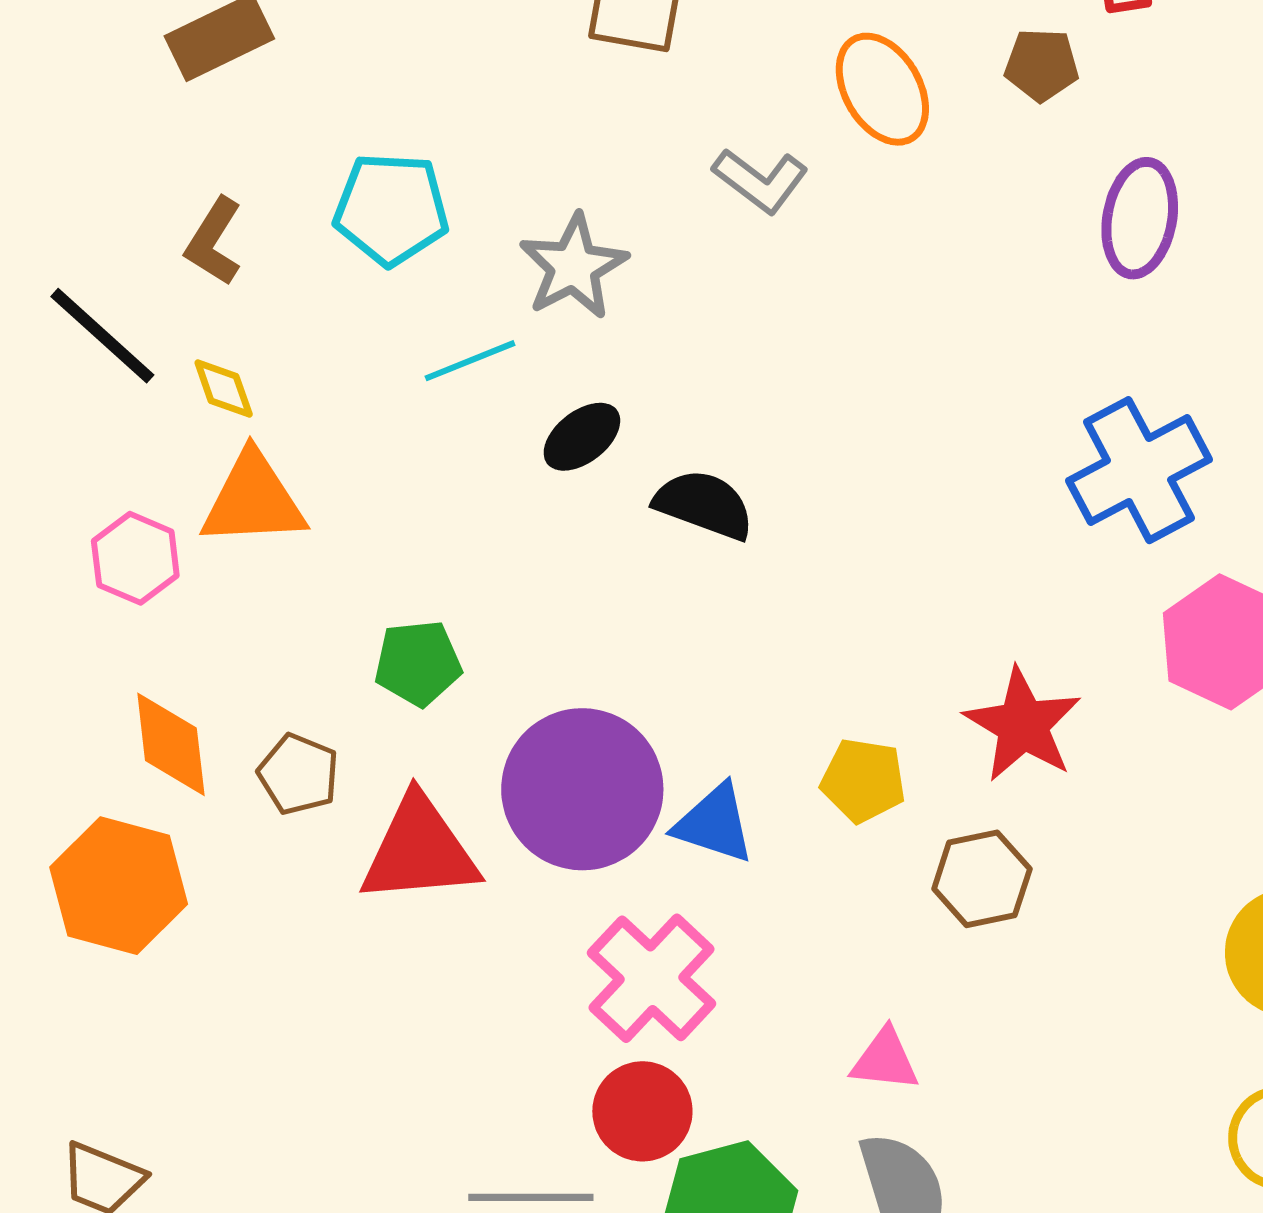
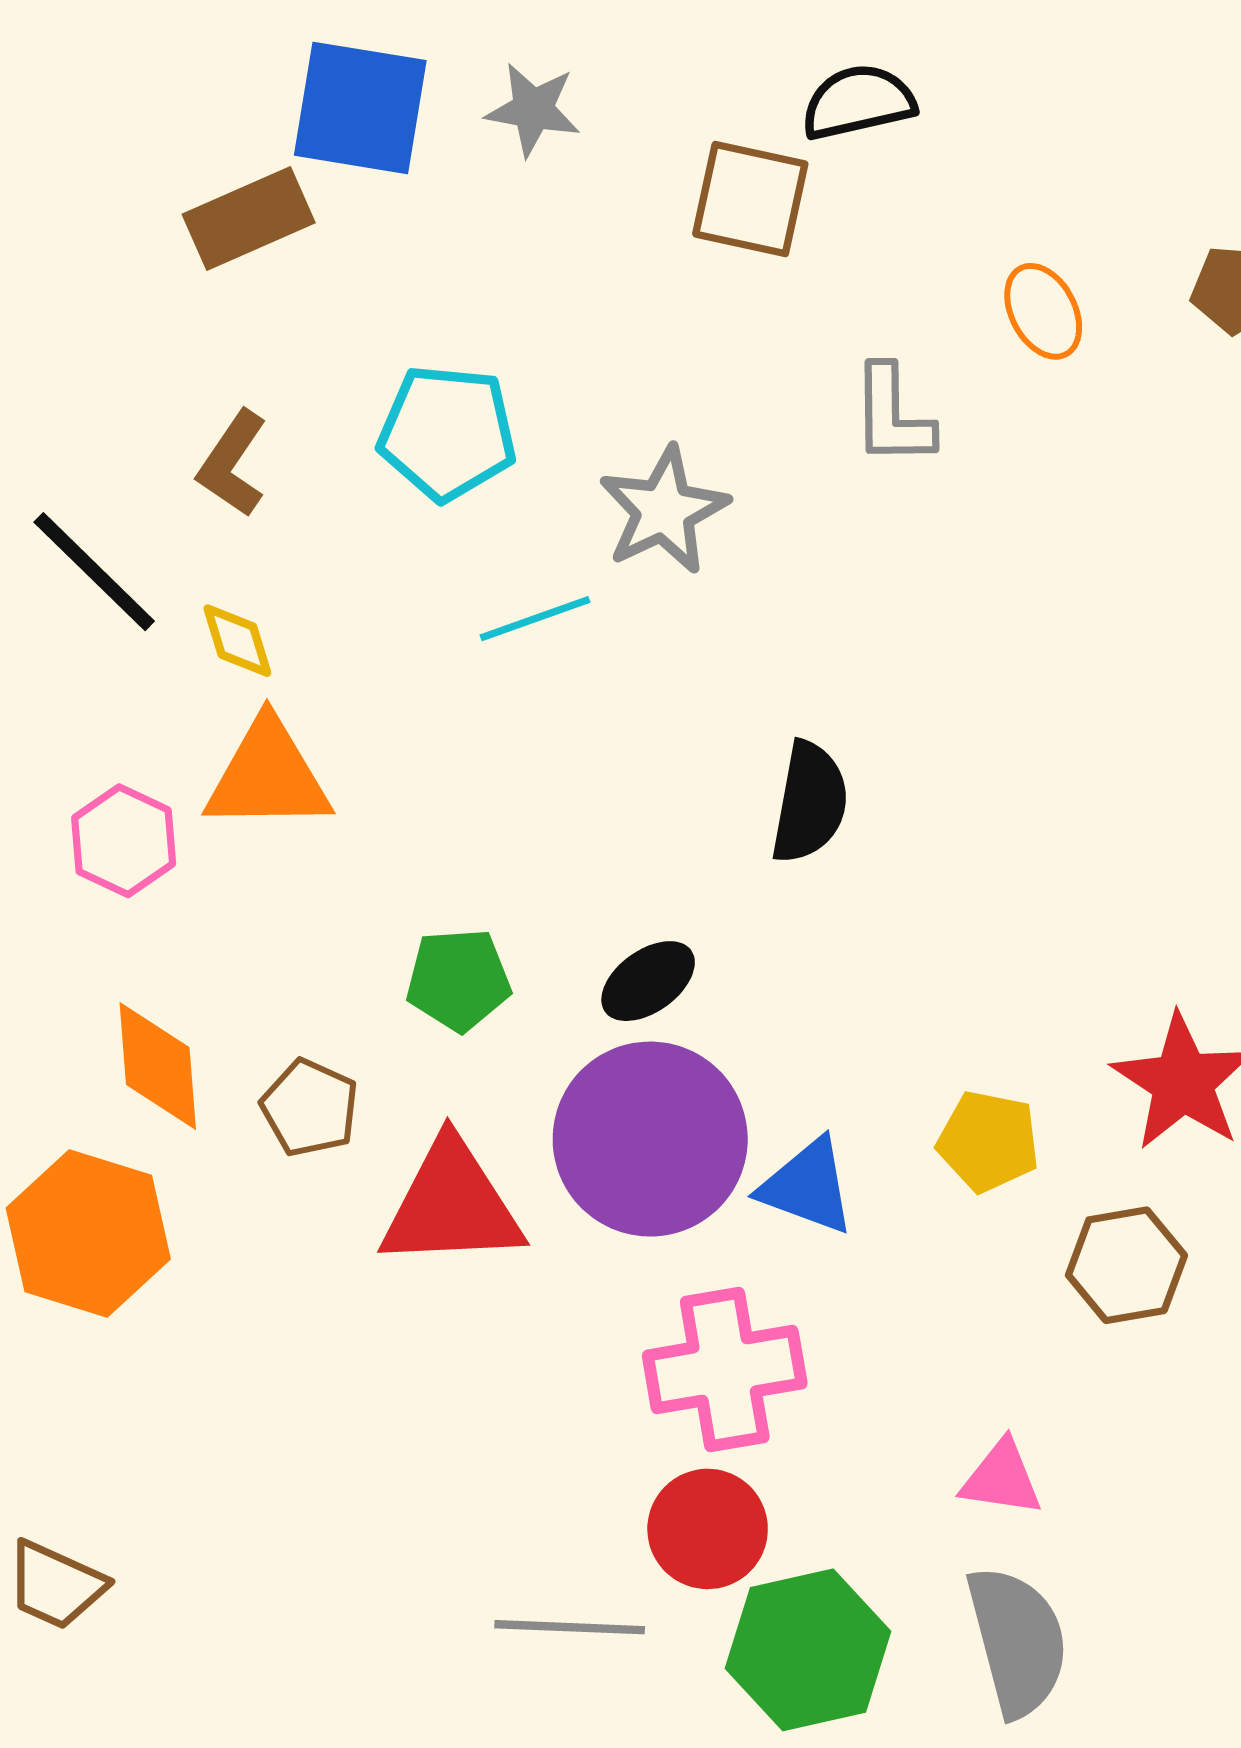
orange ellipse: (882, 89) -> (1043, 311), size x0.7
gray L-shape: (760, 180) -> (892, 415), turned 50
black ellipse: (582, 437) -> (648, 981), moved
black semicircle: (704, 505) -> (810, 802), turned 78
pink cross: (652, 978) -> (725, 1369), turned 35

